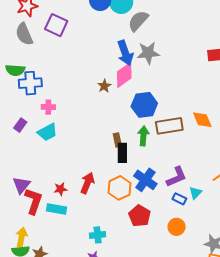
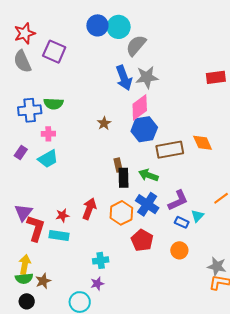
green semicircle: (15, 70) -> (54, 104), moved
pink diamond: (124, 75) -> (140, 107), moved
brown star: (104, 86) -> (104, 123), moved
green arrow: (143, 136) -> (148, 175), moved, turned -72

